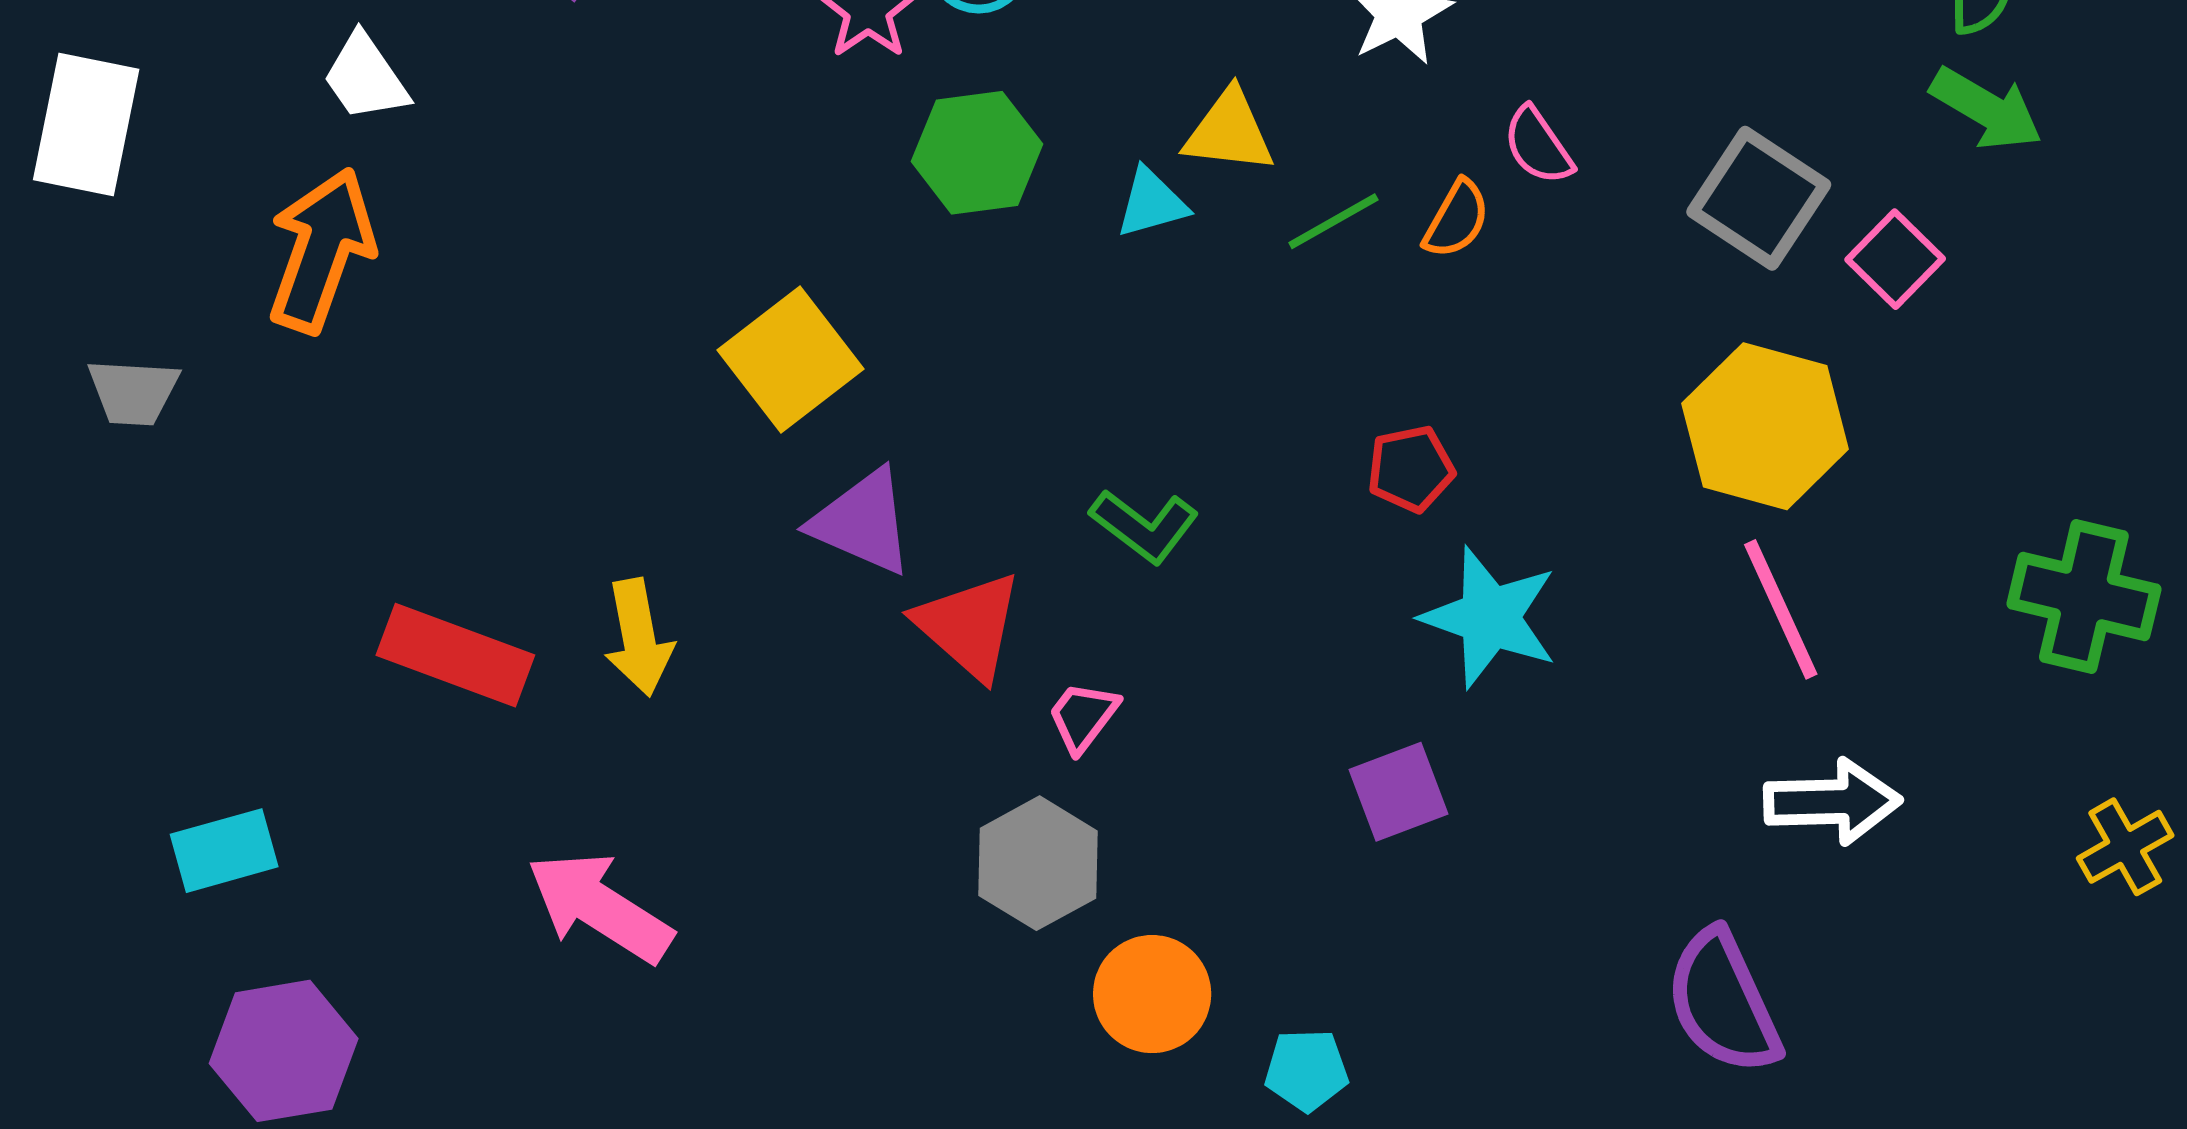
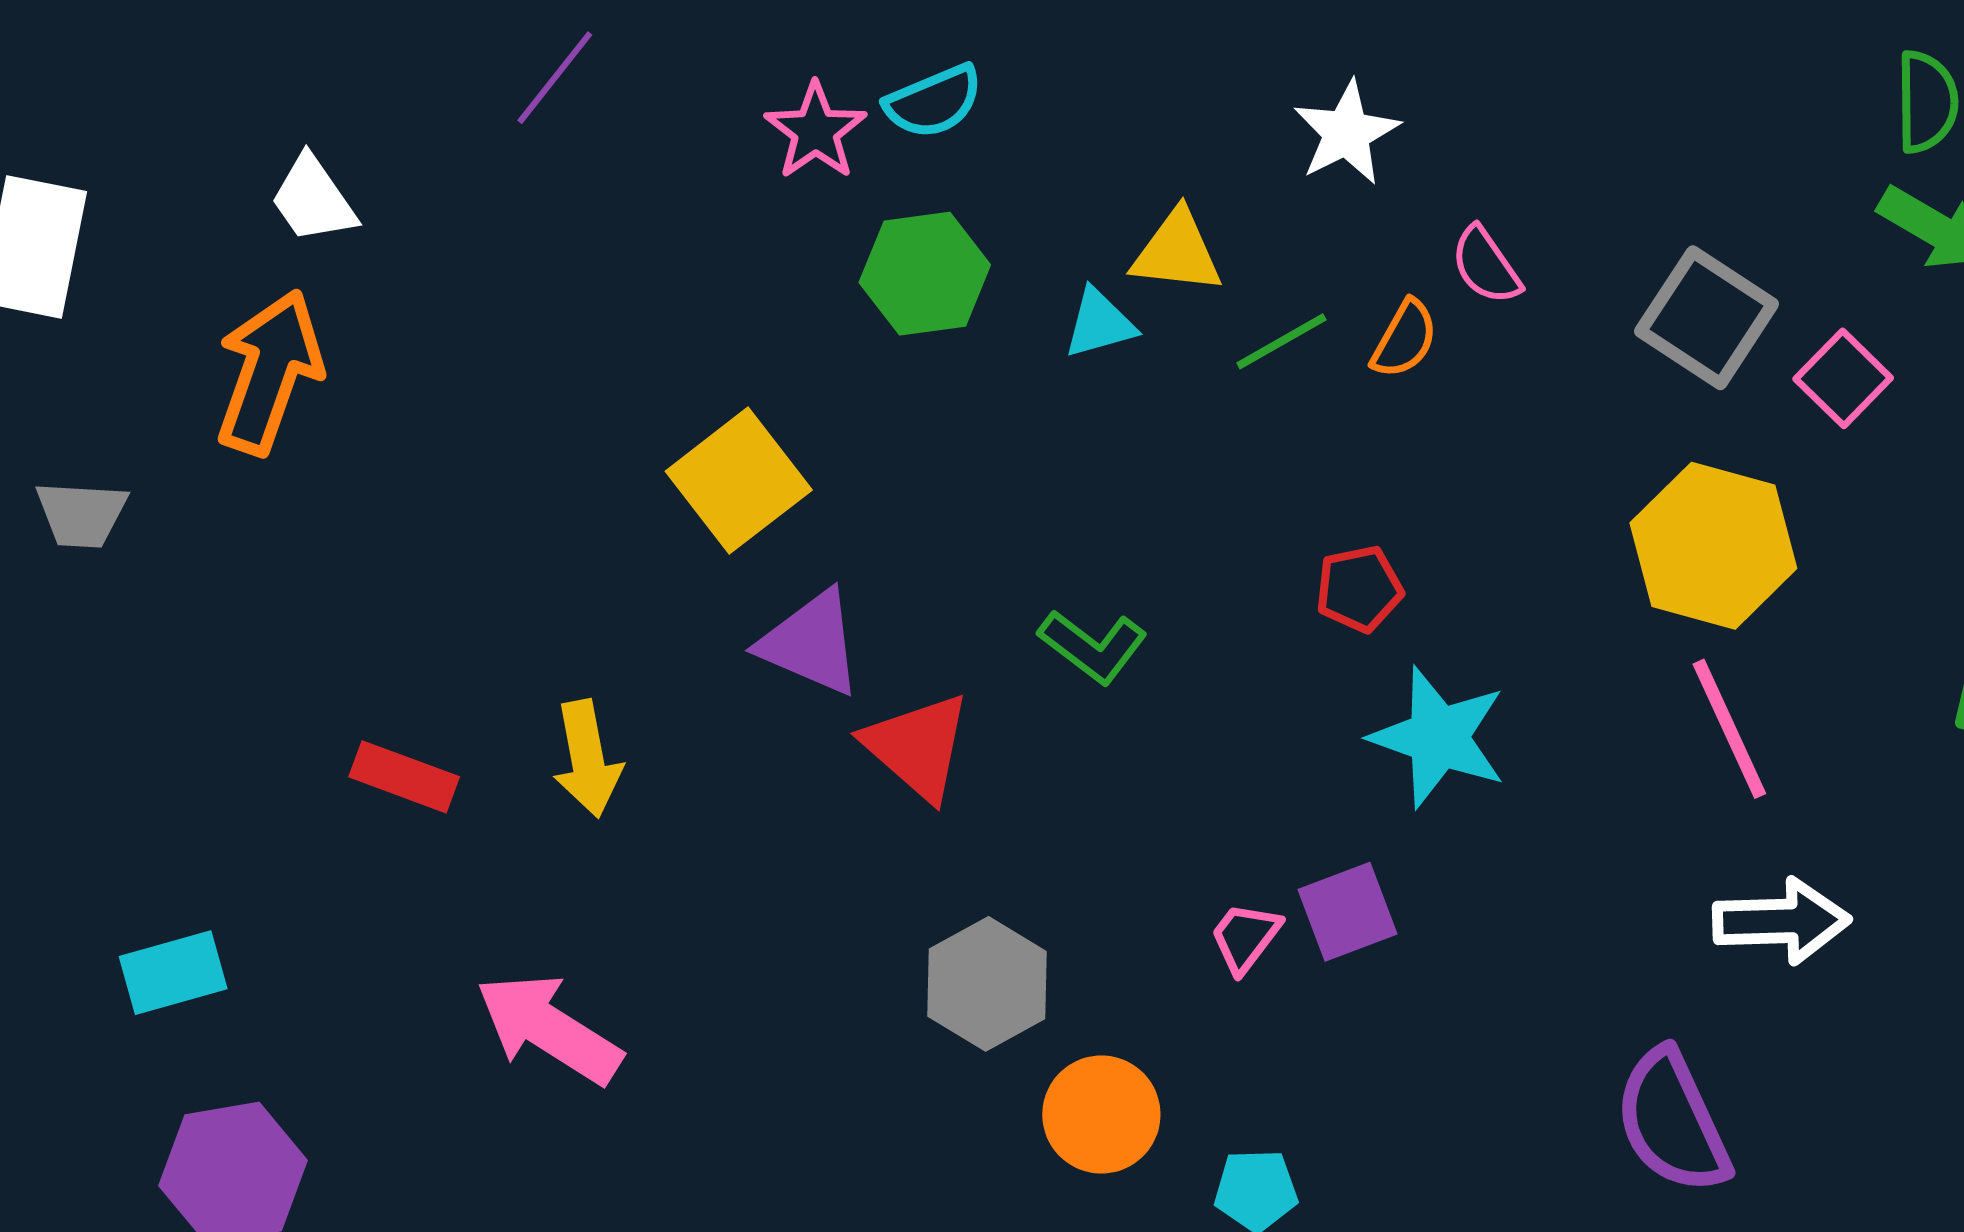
red rectangle: (455, 655) -> (404, 777), size x0.7
pink trapezoid: (1083, 717) -> (1245, 937), moved

